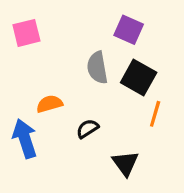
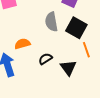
orange line: (155, 114) -> (86, 50), turned -35
black triangle: (125, 163) -> (68, 68), moved

